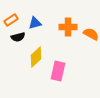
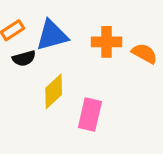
blue triangle: (35, 23) -> (52, 35), size x1.5

